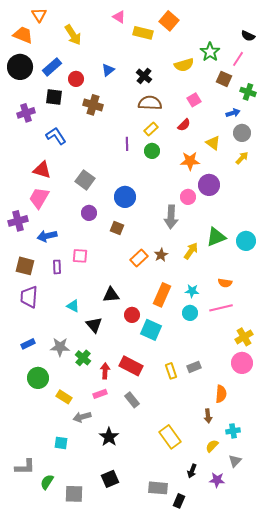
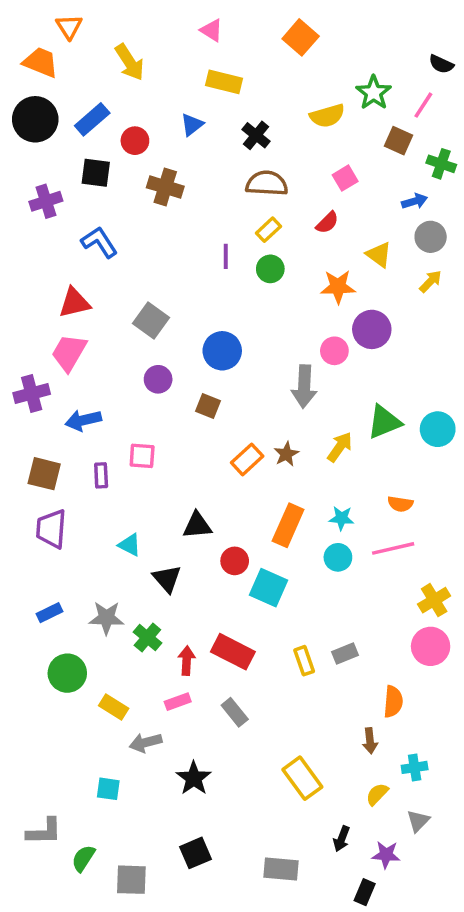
yellow rectangle: (143, 33) -> (224, 82), moved
red triangle: (42, 170) -> (74, 303), turned -30
black rectangle: (179, 501) -> (365, 892), moved

